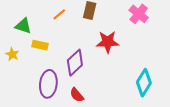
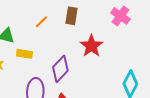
red star: (108, 42) -> (91, 46), turned -30

